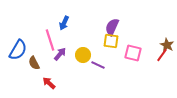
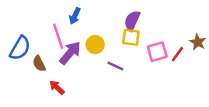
pink square: (133, 53) -> (157, 52), turned -30
purple arrow: (60, 54) -> (70, 53), size x1.5
yellow circle: (83, 55) -> (95, 45), moved
red line: (162, 55) -> (177, 54), moved

